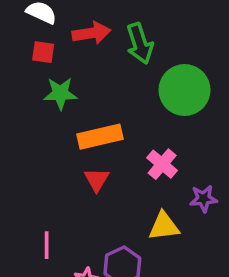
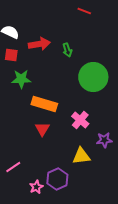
green arrow: (140, 43) -> (67, 50), size x0.6
orange rectangle: (100, 137) -> (44, 104), turned 30
pink line: (47, 245) -> (13, 167), turned 56

